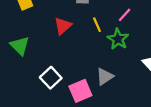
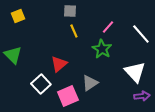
yellow line: (97, 25) -> (74, 31), moved
red triangle: (63, 26) -> (59, 64), moved

